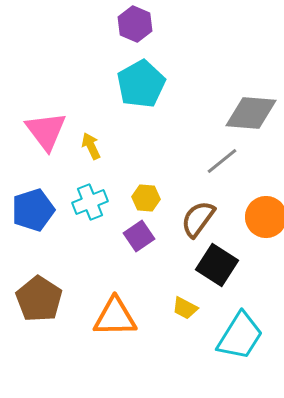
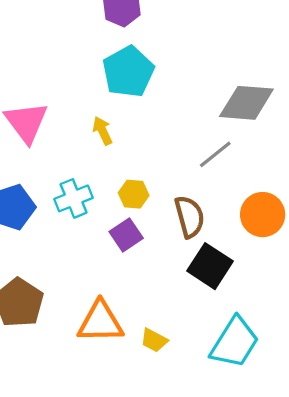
yellow arrow: (91, 146) -> (103, 131), moved
brown semicircle: (198, 219) -> (190, 217), turned 129
yellow trapezoid: (185, 308) -> (154, 340), moved

